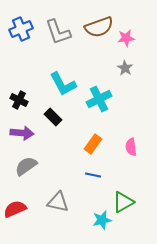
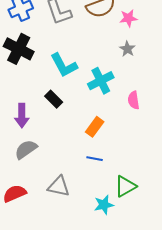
black cross: (19, 100) -> (19, 49), moved, size x1.6
purple arrow: (22, 133) -> (22, 116), turned 85
pink semicircle: (131, 147) -> (134, 100), moved

